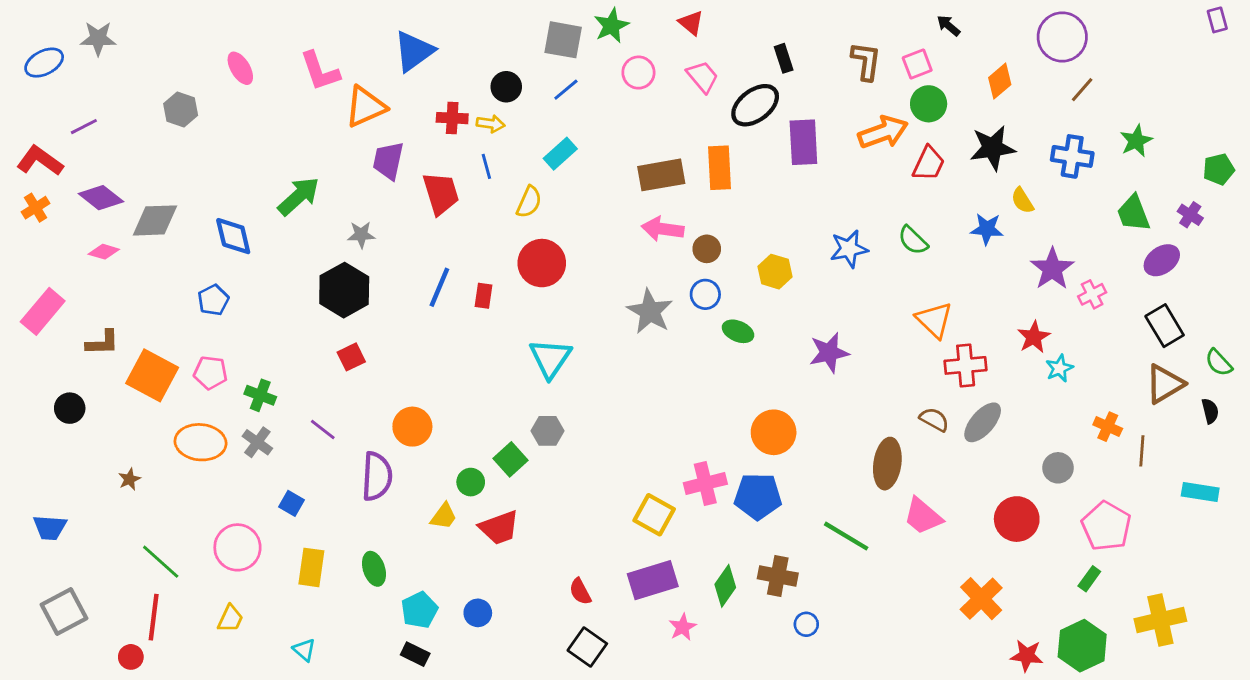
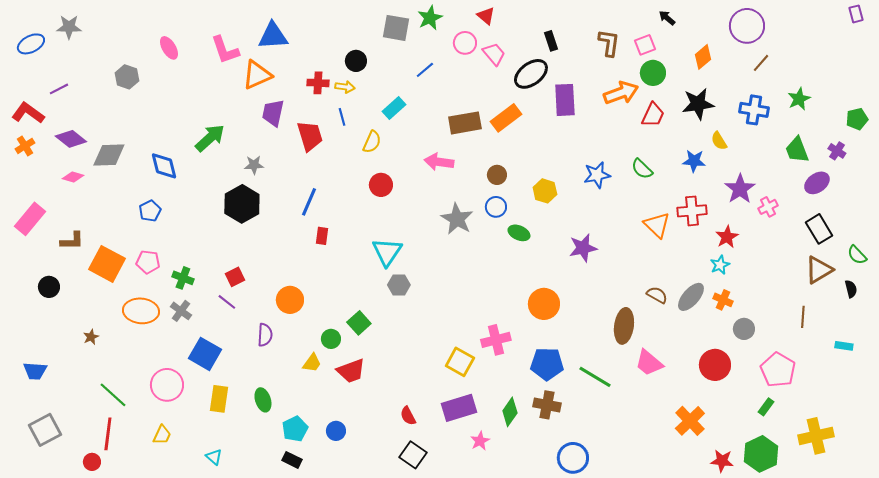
blue triangle: (414, 51) -> (273, 36), moved, turned 32
pink circle: (638, 73) -> (465, 43), moved
blue line: (566, 90) -> (425, 70), moved
orange rectangle: (720, 168) -> (506, 118), turned 56
pink arrow: (663, 229) -> (439, 162), moved
red circle: (542, 263) -> (381, 185), size x0.7
red rectangle: (483, 296) -> (322, 236), moved
red square: (351, 357) -> (235, 277), moved
red cross: (966, 365) -> (692, 211), moved
cyan star: (1059, 368) -> (720, 265), moved
orange cross: (1108, 427) -> (723, 300), moved
gray hexagon: (547, 431) -> (399, 285), moved
purple semicircle: (377, 476) -> (265, 335), size x0.7
cyan rectangle: (1200, 492) -> (844, 346), size x0.7
blue pentagon: (758, 496) -> (547, 364), moved
blue square: (292, 503) -> (205, 354), size x1.8
blue circle: (806, 624) -> (573, 458), moved, size x1.8

